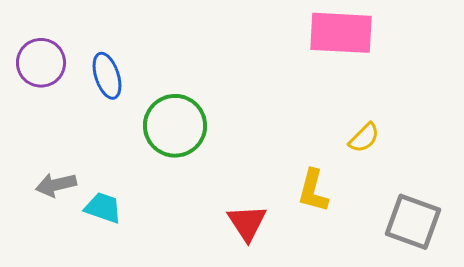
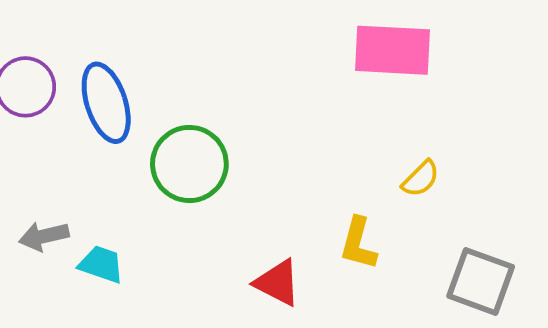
blue ellipse: (107, 76) -> (106, 103), size x1.4
red triangle: (247, 223) -> (277, 283), turned -30

